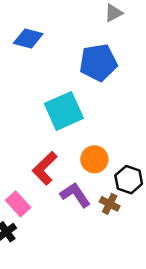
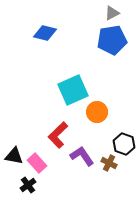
blue pentagon: (98, 63) -> (112, 40), moved
orange circle: (94, 159) -> (97, 112), moved

